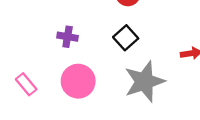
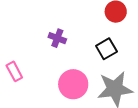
pink circle: (78, 81) -> (73, 84), moved

